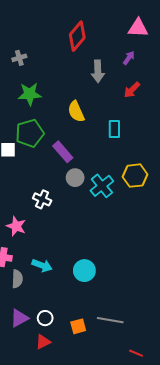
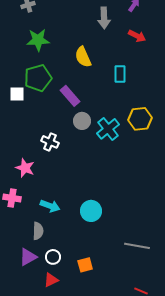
red arrow: (132, 90) -> (137, 36), turned -108
gray semicircle: (17, 279) -> (38, 231), moved
gray line: (110, 320) -> (137, 246), moved

